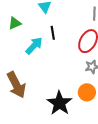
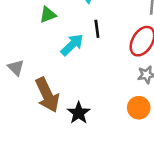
black star: (59, 103) -> (79, 113), moved, size x0.7

